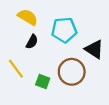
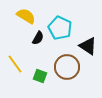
cyan pentagon: (64, 30) -> (60, 28), turned 30
black semicircle: (32, 42) -> (38, 38), moved

